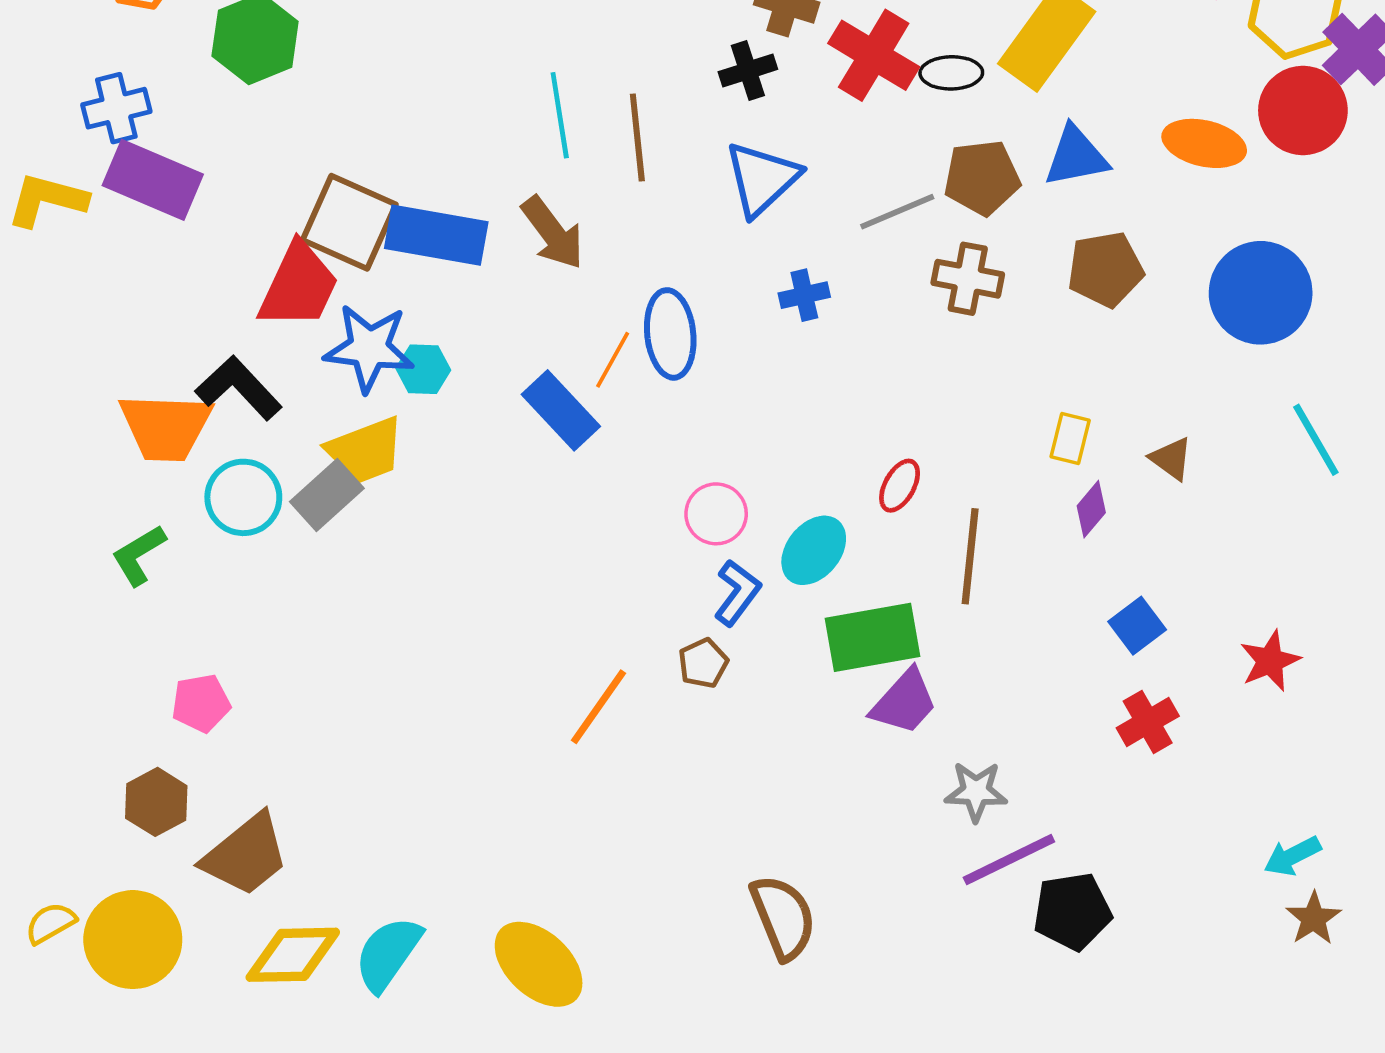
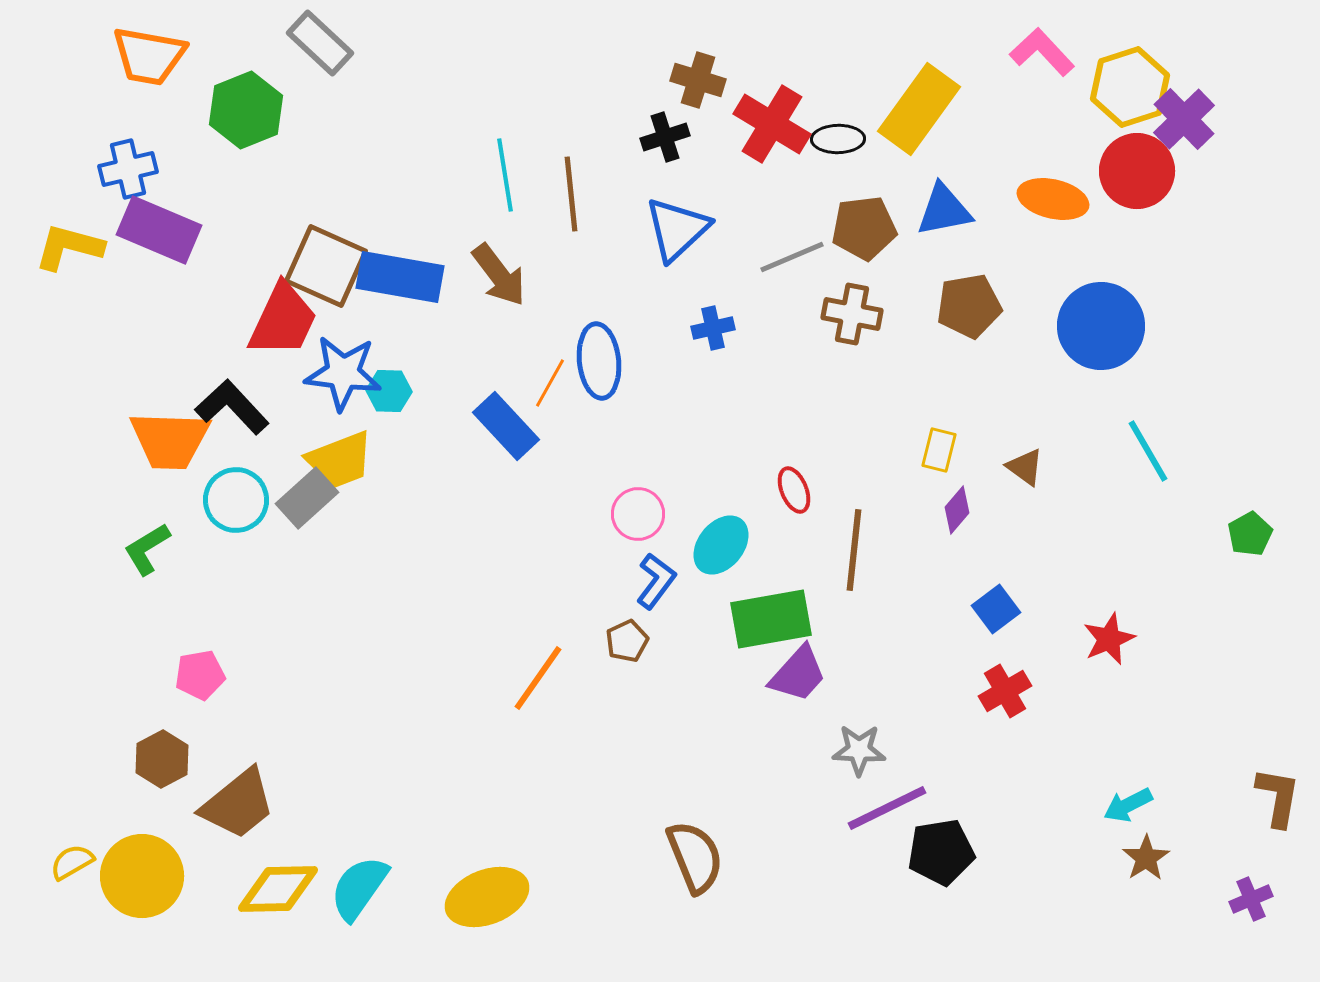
red ellipse: (900, 486) -> (794, 490), turned -51
yellow ellipse: (539, 964) -> (487, 897), turned -64

